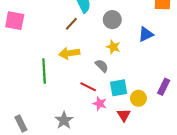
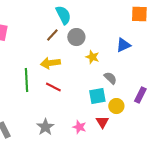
gray circle: (112, 20) -> (76, 37), moved
gray semicircle: (102, 66) -> (110, 78), moved
red line: (88, 87) -> (53, 87), moved
pink star: (100, 104) -> (79, 127), moved

